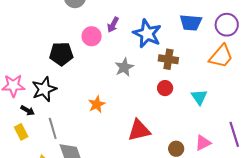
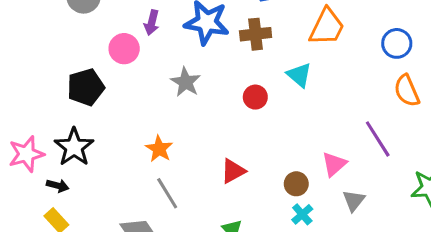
brown cross: (168, 59) -> (256, 34), moved
cyan triangle: (199, 97) -> (299, 75), moved
gray line: (53, 128) -> (167, 193), moved
red triangle: (139, 130) -> (233, 171), size x0.7

